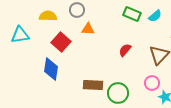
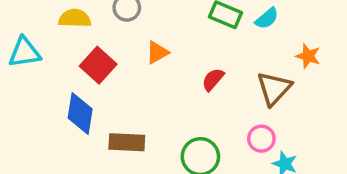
orange triangle: (88, 29) -> (157, 52), moved, turned -32
brown rectangle: (93, 85) -> (127, 142), moved

